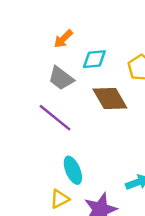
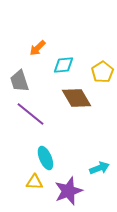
gray trapezoid: (61, 78) -> (19, 81), moved, turned 35
yellow triangle: (60, 199) -> (34, 182), turned 30

